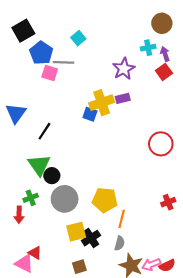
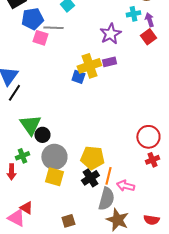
blue pentagon: (41, 53) -> (32, 19), turned 30
black line: (44, 131) -> (14, 93), moved
red circle: (161, 144) -> (148, 137), moved
yellow square: (76, 232) -> (54, 177), moved, turned 30
black cross: (91, 238) -> (90, 178), moved
gray semicircle: (120, 243) -> (106, 199), size x1.6
pink arrow: (151, 264) -> (125, 186), moved, turned 36
red semicircle: (167, 266) -> (151, 220), turned 35

